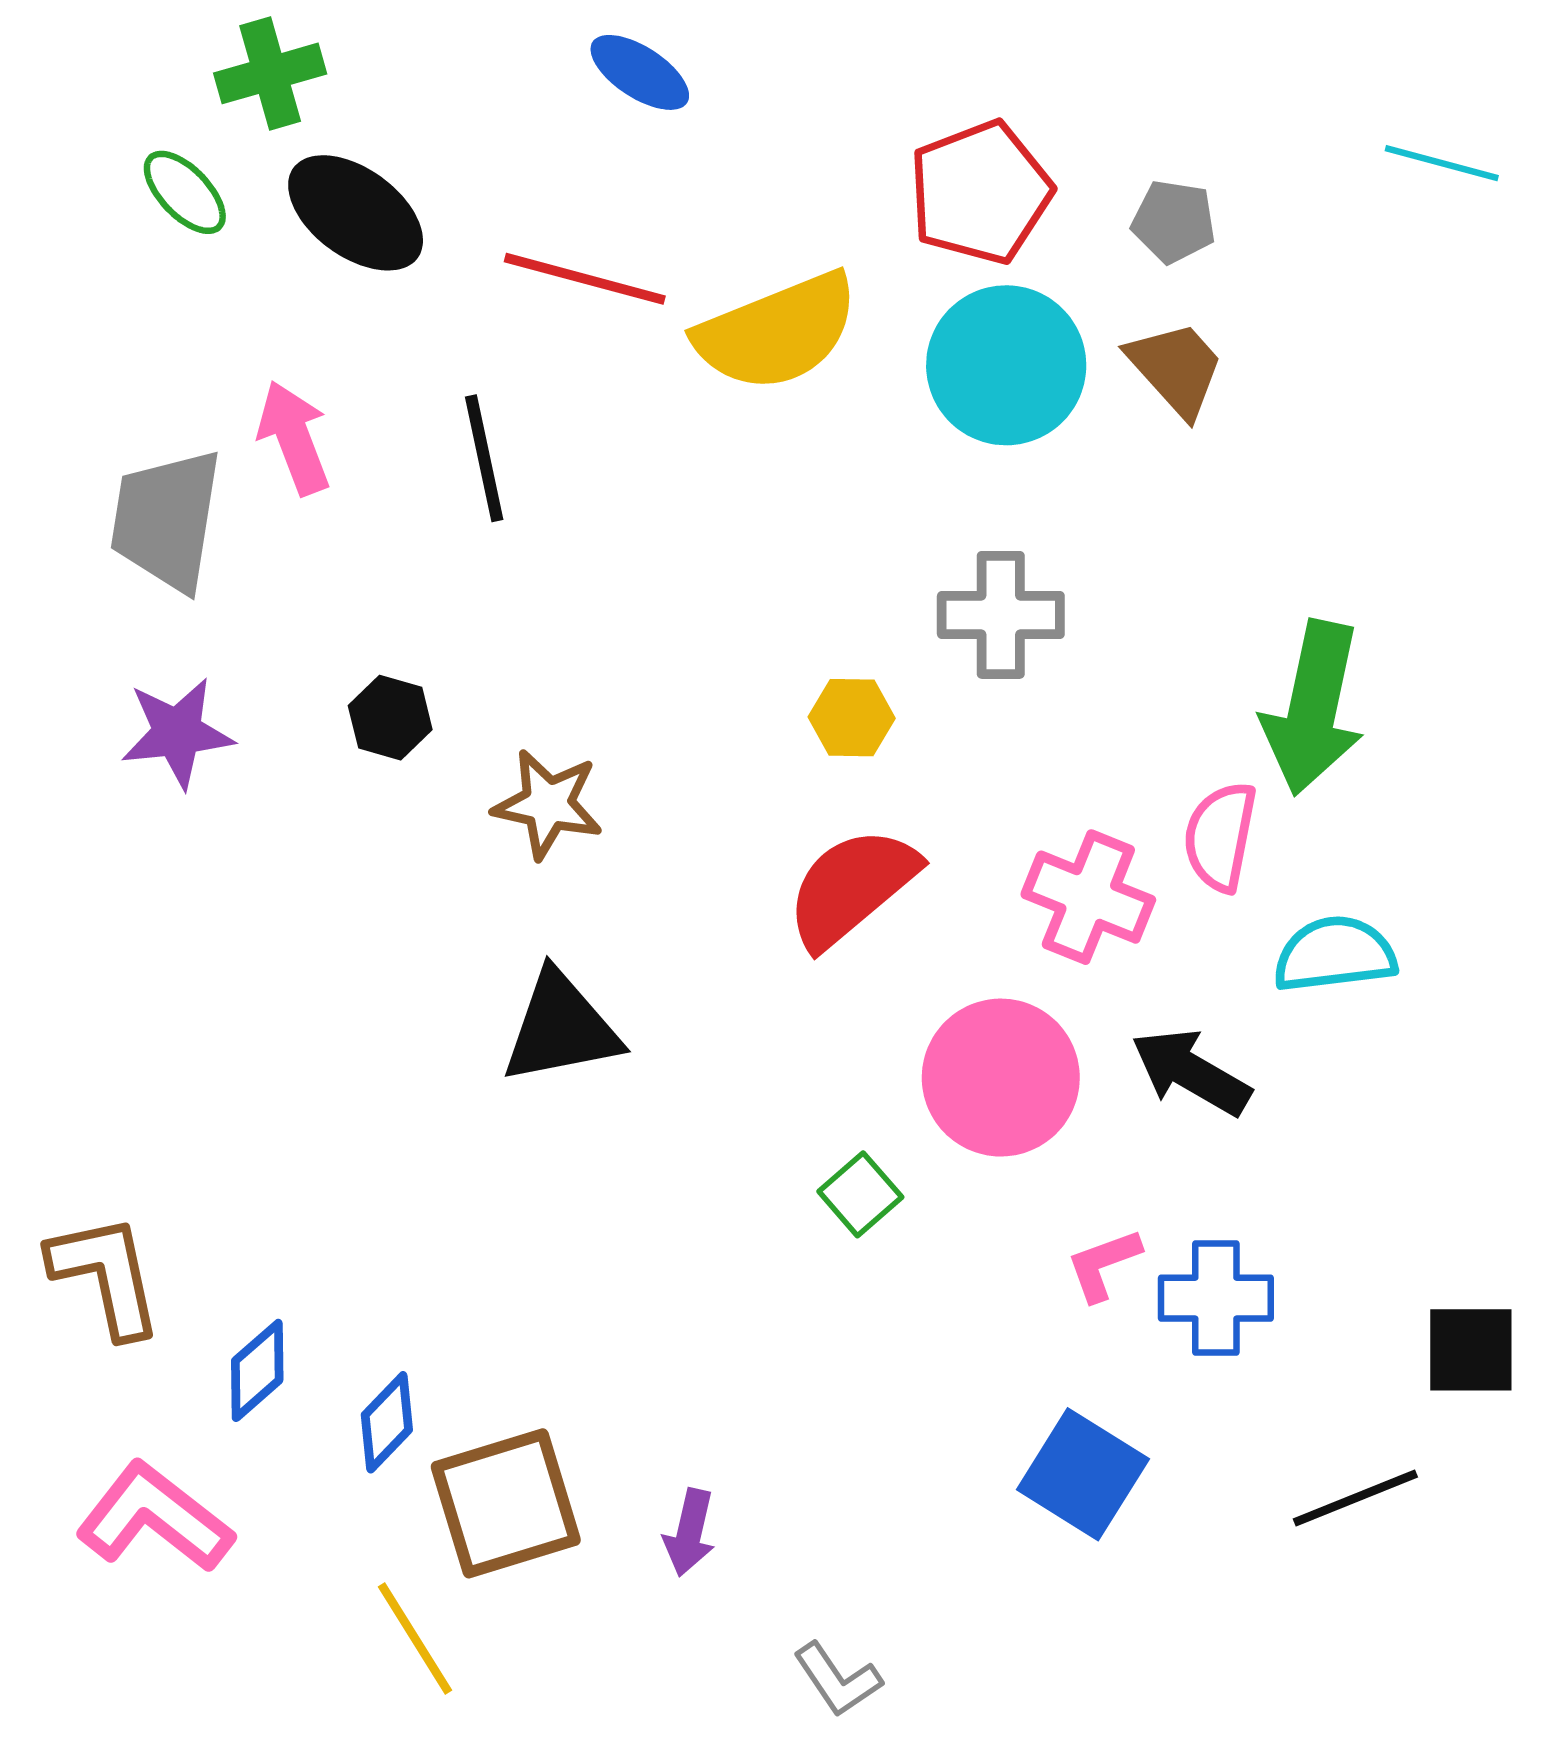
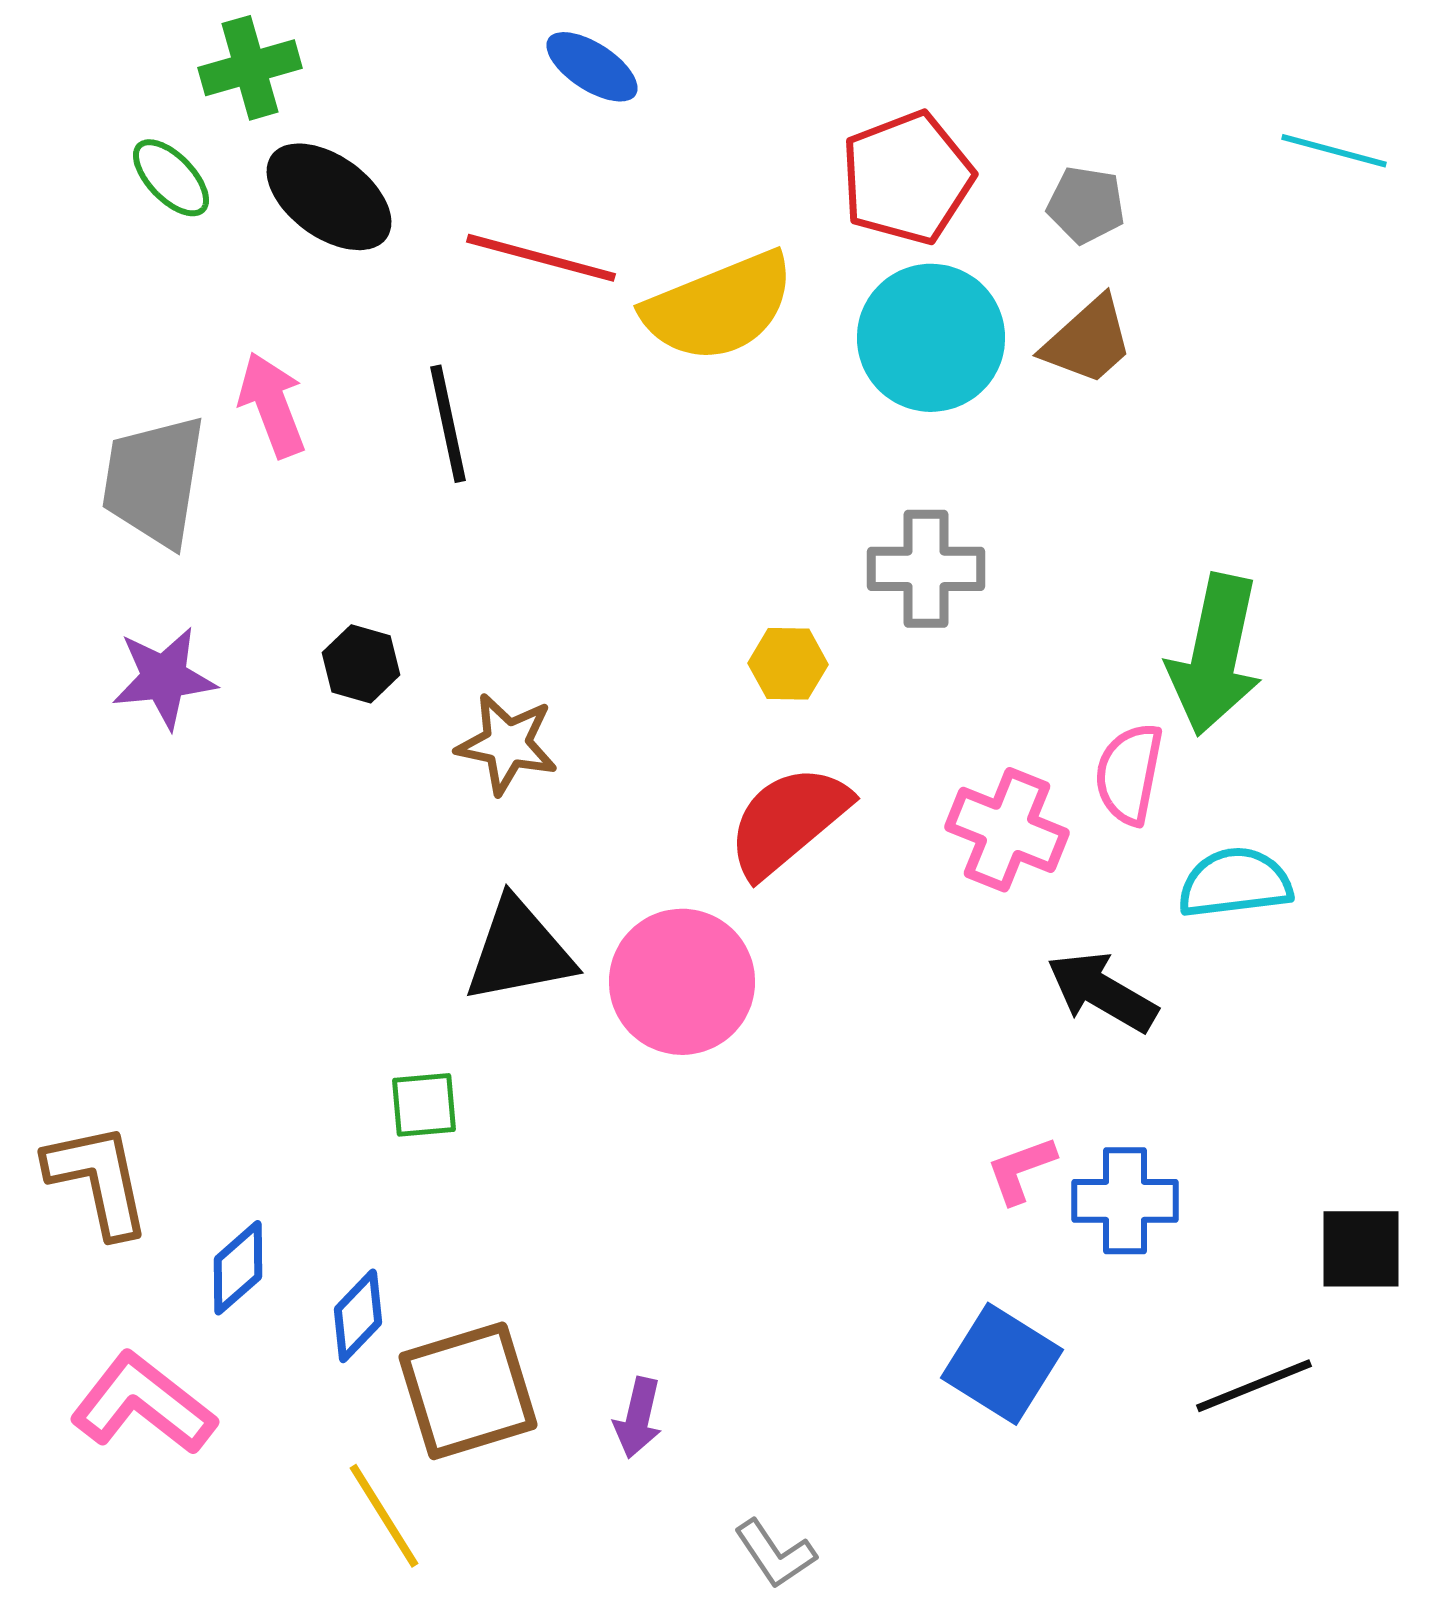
brown trapezoid: (1176, 369) -> (1088, 341), turned 90
pink circle: (1001, 1078) -> (682, 982), moved
green square: (860, 1194) -> (424, 1105), moved, turned 36

